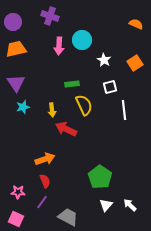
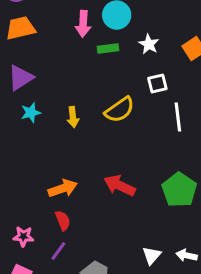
purple triangle: (16, 83) -> (20, 78), turned 30
green rectangle: (72, 84) -> (108, 49), moved
yellow semicircle: (84, 105) -> (120, 110), turned 80
red arrow: (66, 129) -> (120, 185), moved
green pentagon: (100, 177) -> (179, 190), moved
white arrow: (130, 205) -> (187, 255), turned -32

